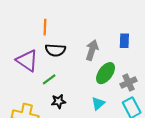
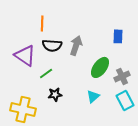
gray arrow: (92, 50) -> (76, 45), moved

